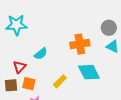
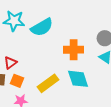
cyan semicircle: (41, 54) -> (42, 27), moved, size x1.6
yellow rectangle: (60, 81) -> (48, 83), size x1.5

